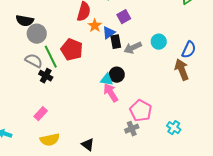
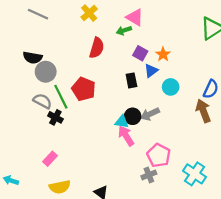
purple square: (124, 17) -> (140, 53), turned -32
orange star: (95, 26) -> (163, 54), moved
blue triangle: (109, 33) -> (151, 71), moved
cyan circle: (159, 42) -> (171, 87), moved
gray arrow: (133, 48) -> (150, 114), moved
cyan cross: (174, 128) -> (195, 174), size x1.5

